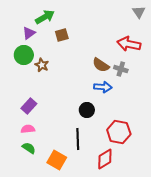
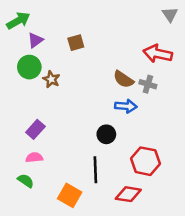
green arrow: (45, 17) -> (18, 21), moved
green semicircle: (29, 148) -> (26, 181), moved
red diamond: (105, 159) -> (128, 194), turned 40

